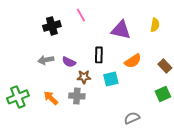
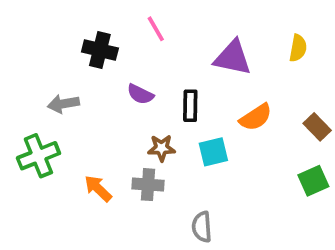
black cross: (52, 26) -> (100, 50), turned 30
gray arrow: (46, 60) -> (63, 104), moved
purple semicircle: (69, 62) -> (140, 94), moved
green cross: (18, 97) -> (38, 156), moved
gray semicircle: (132, 118) -> (202, 227), moved, turned -70

